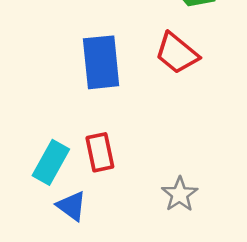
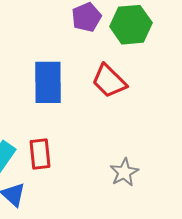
gray star: (180, 194) -> (124, 172), moved

